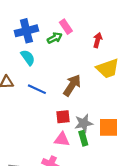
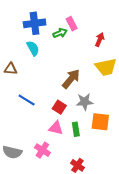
blue line: (37, 89) -> (27, 100), moved
red square: (63, 117) -> (59, 107), turned 32
gray star: (84, 123) -> (85, 102), moved

